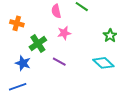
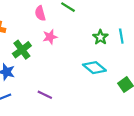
purple line: (59, 62) -> (45, 95), moved

